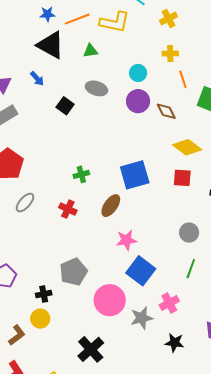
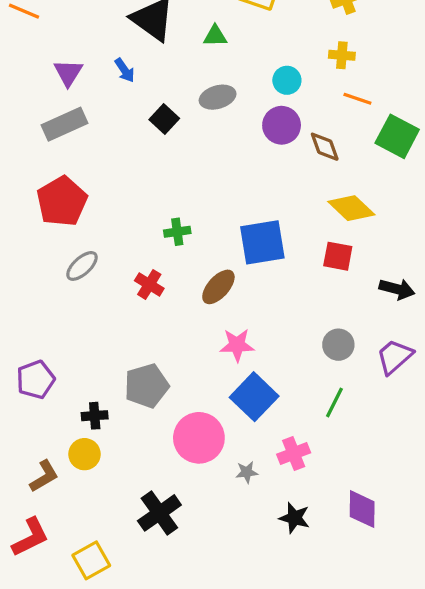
orange line: (183, 79) -> (357, 99), turned -60
gray ellipse: (96, 88) -> (218, 97), turned -40
gray star: (142, 318) -> (247, 472), size x0.6

